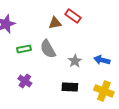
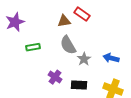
gray semicircle: (48, 49) -> (68, 45), moved
purple cross: (25, 81) -> (55, 77), moved

